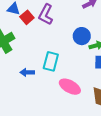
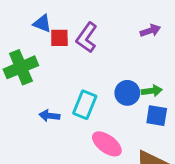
red square: (27, 17) -> (59, 38), turned 32
blue circle: (82, 36) -> (127, 93), moved

